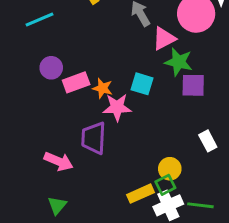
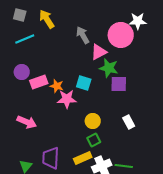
cyan line: (40, 19) -> (25, 39), moved
purple trapezoid: (94, 138) -> (51, 158), moved
pink arrow: (59, 161) -> (27, 122), moved
yellow circle: (170, 169) -> (93, 121), moved
green square: (165, 185) -> (94, 140), moved

